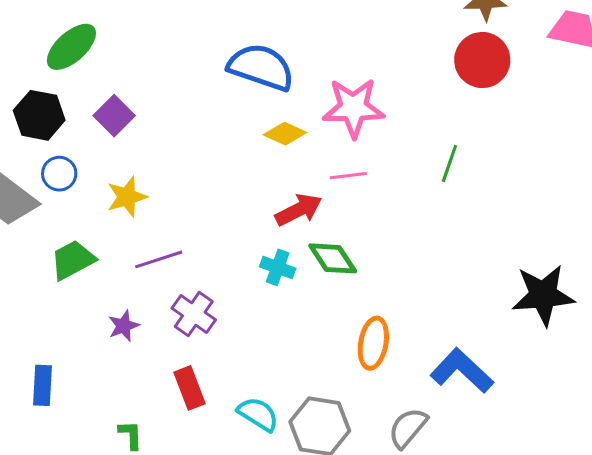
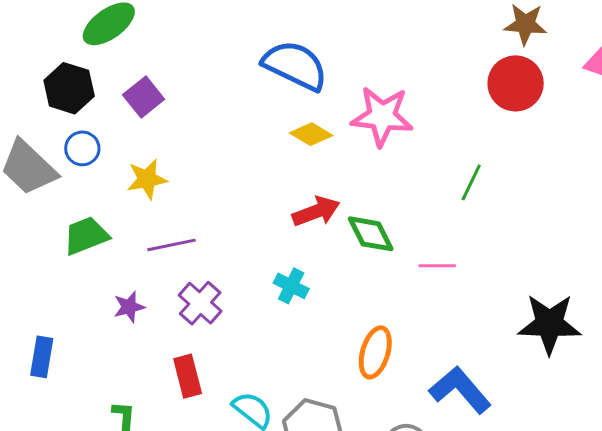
pink line: (348, 176) -> (437, 266), moved
green diamond: (333, 258) -> (371, 234), moved
cyan cross: (278, 267) -> (291, 286), moved

